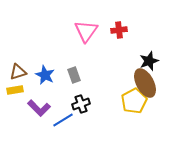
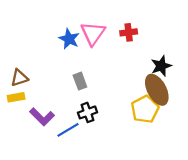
blue star: (45, 75) -> (69, 39), moved

